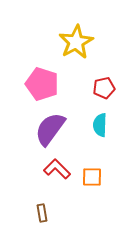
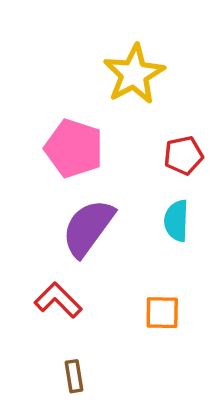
red L-shape: (57, 169) -> (58, 300), moved

